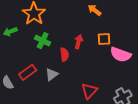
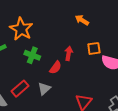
red semicircle: (64, 55) -> (55, 67), turned 48

